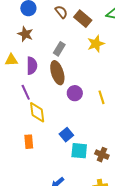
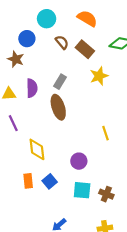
brown star: (25, 34) -> (16, 59), moved
purple semicircle: (32, 66) -> (32, 88), moved
purple line: (26, 92) -> (13, 123), moved
purple circle: (75, 93) -> (79, 161), moved
blue square: (66, 135) -> (50, 181), moved

